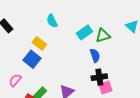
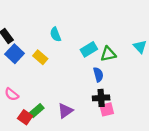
blue square: (32, 59) -> (15, 54), moved
pink semicircle: (15, 80) -> (12, 94), turned -96

